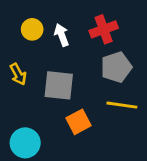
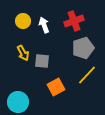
yellow arrow: (18, 74) -> (23, 53), moved
gray square: (59, 85) -> (42, 61), size x0.7
yellow line: (122, 105) -> (87, 75), turned -55

